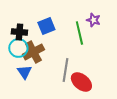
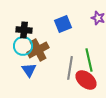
blue square: (46, 26) -> (63, 24), moved
green line: (79, 33) -> (89, 60), moved

